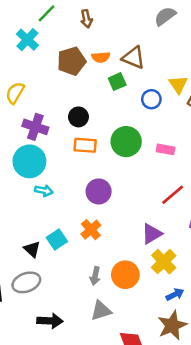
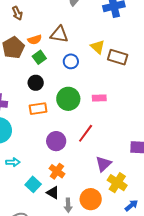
green square: (117, 82) -> (39, 57), moved
blue circle: (151, 99) -> (71, 61), moved
black circle: (78, 117) -> (36, 83), moved
cyan arrow: (44, 191) -> (13, 162), moved
red line: (173, 195) -> (86, 133), moved
black triangle: (32, 249) -> (53, 193), moved

